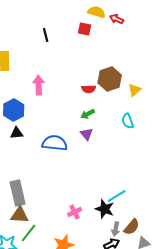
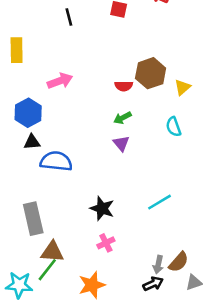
pink arrow: (39, 85) -> (60, 81), turned 72
blue semicircle: (55, 143) -> (56, 161), moved
cyan line: (117, 196) -> (159, 202), moved
black star: (105, 209) -> (102, 208), moved
brown triangle: (20, 215) -> (52, 252), moved

